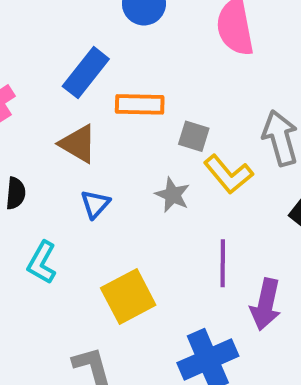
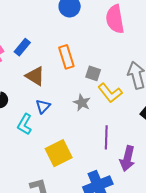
blue rectangle: (86, 73) -> (22, 47), moved, size x0.7
orange rectangle: (140, 104) -> (66, 57), turned 70
cyan L-shape: (42, 262) -> (25, 124), moved

